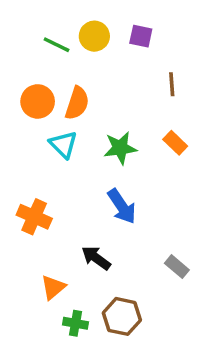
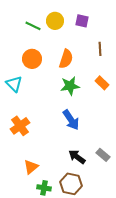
orange circle: (38, 101) -> (32, 59), moved
orange semicircle: (77, 103) -> (66, 59), moved
cyan triangle: (63, 144) -> (14, 84), moved
orange cross: (34, 217) -> (20, 126), turned 30
black arrow: (96, 258) -> (77, 157), moved

